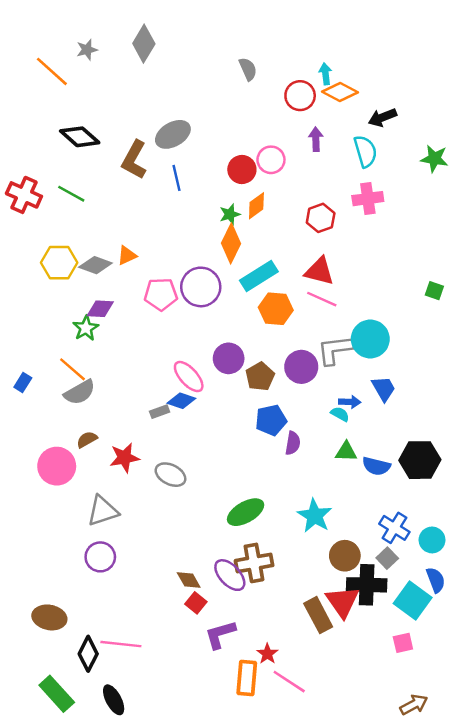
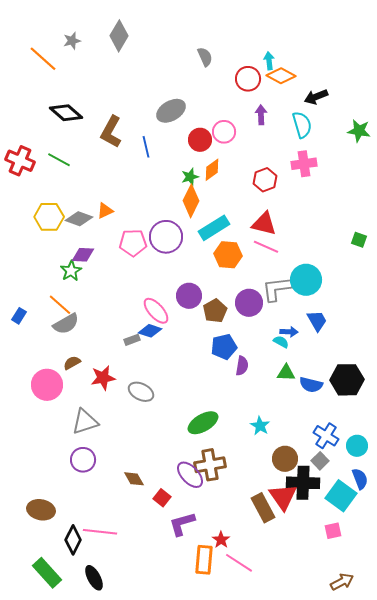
gray ellipse: (173, 134) -> (171, 111), moved
cyan star: (315, 516) -> (260, 426), size x0.7
brown diamond: (189, 580) -> (134, 479), moved

